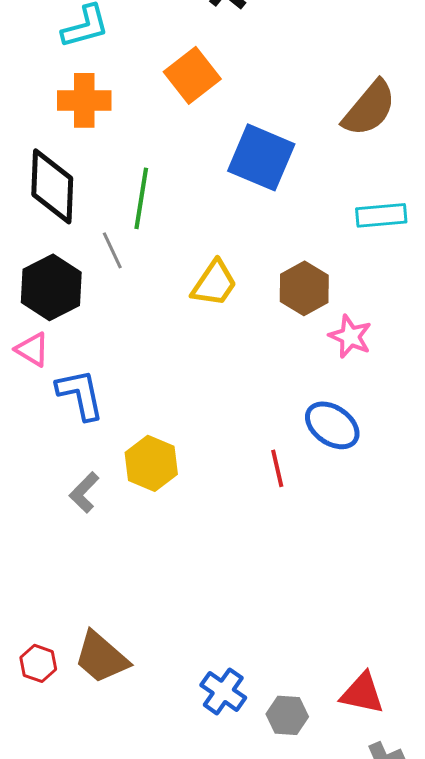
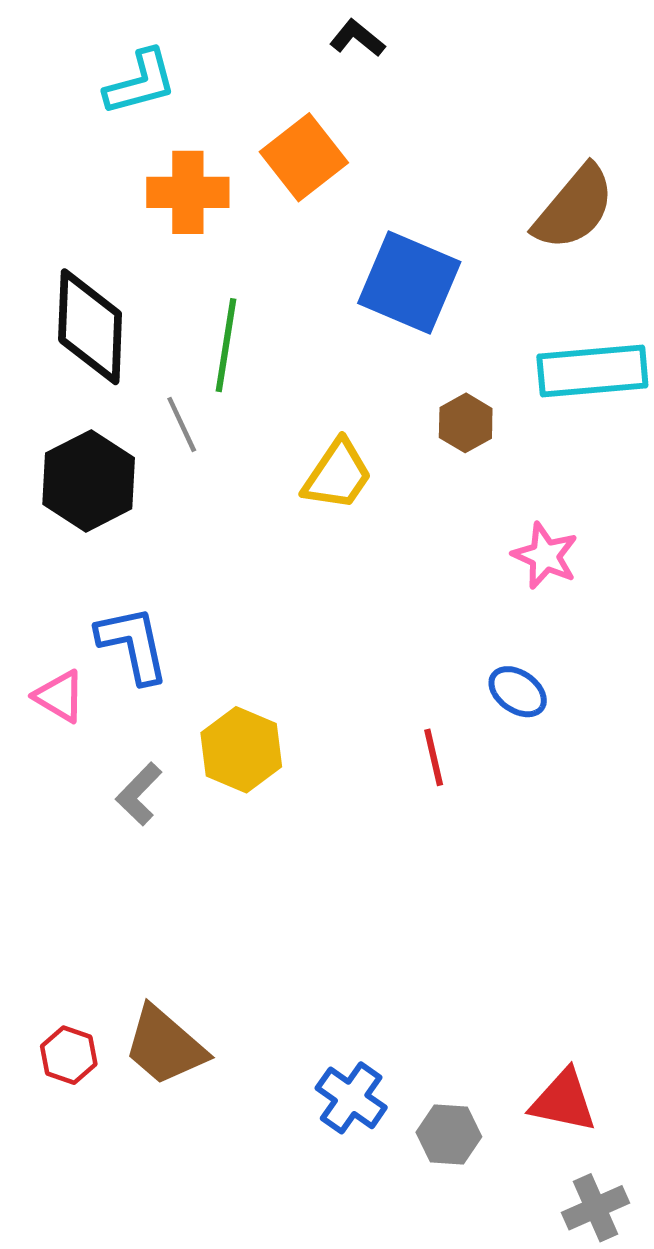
orange cross: (84, 100) -> (188, 192), moved
cyan rectangle: (381, 215) -> (592, 371), size x1.4
brown hexagon: (304, 288) -> (466, 423), moved, size x0.7
pink triangle: (32, 349) -> (60, 696), moved
blue ellipse: (332, 425) -> (518, 692), size x0.7

